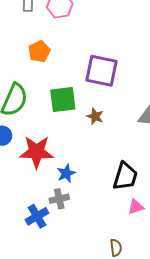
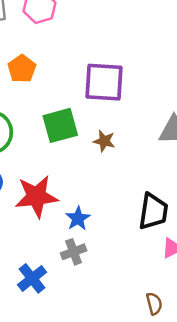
blue cross: (37, 216) -> (32, 278), moved

